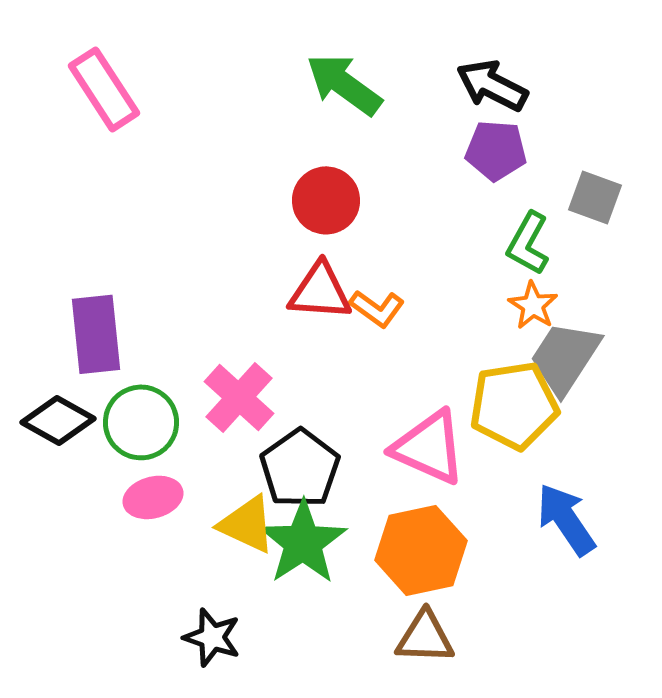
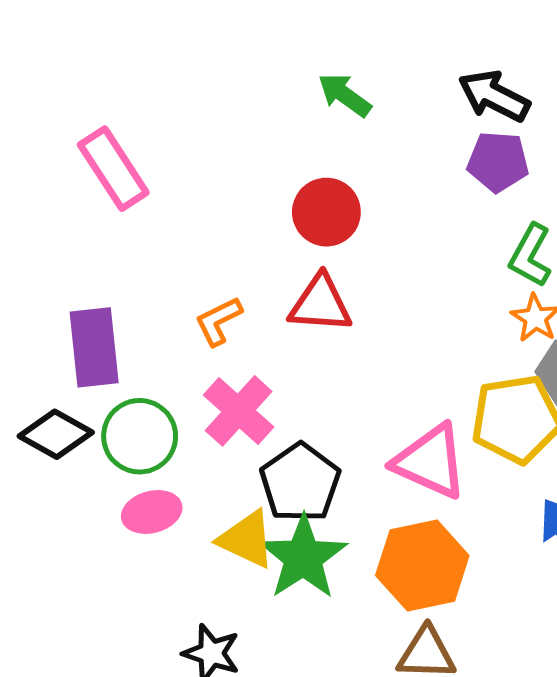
green arrow: (344, 84) -> (345, 95), size x0.7
pink rectangle: (104, 89) -> (113, 169), moved
orange L-shape: (377, 308) -> (218, 321), moved, turned 118

